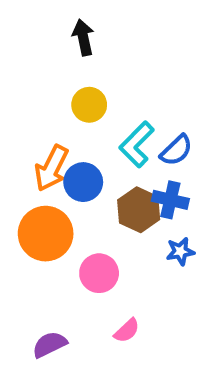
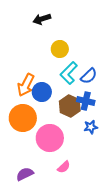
black arrow: (83, 37) -> (42, 19), turned -96
yellow circle: (89, 105) -> (60, 49), moved
pink circle: (99, 273) -> (50, 138), size x1.4

